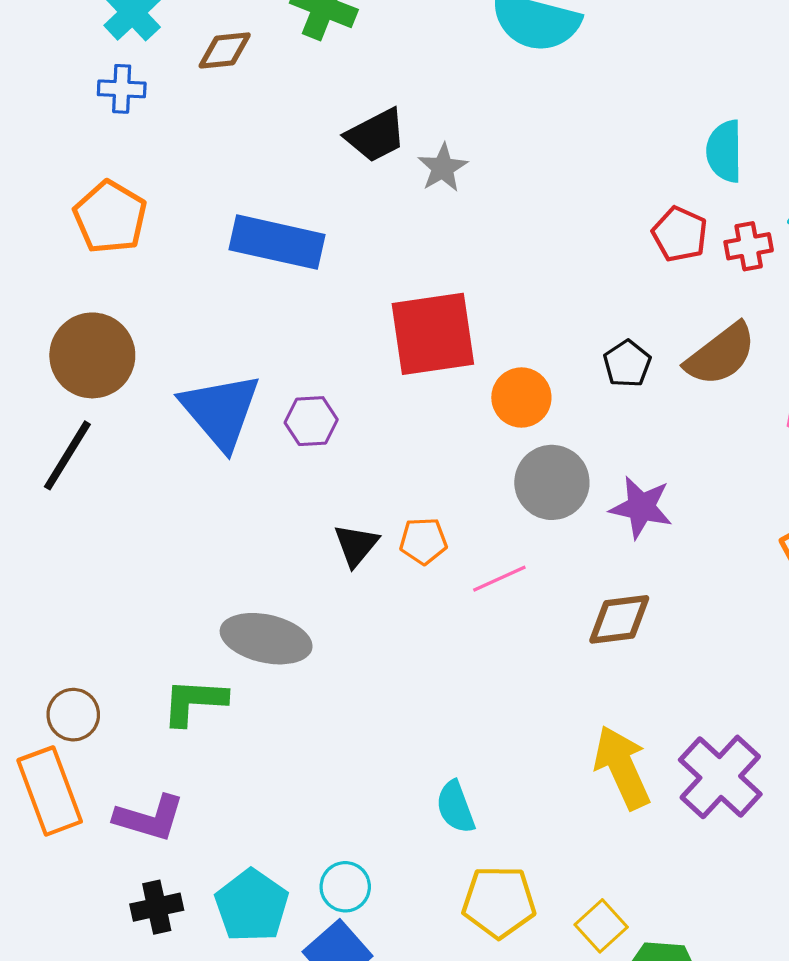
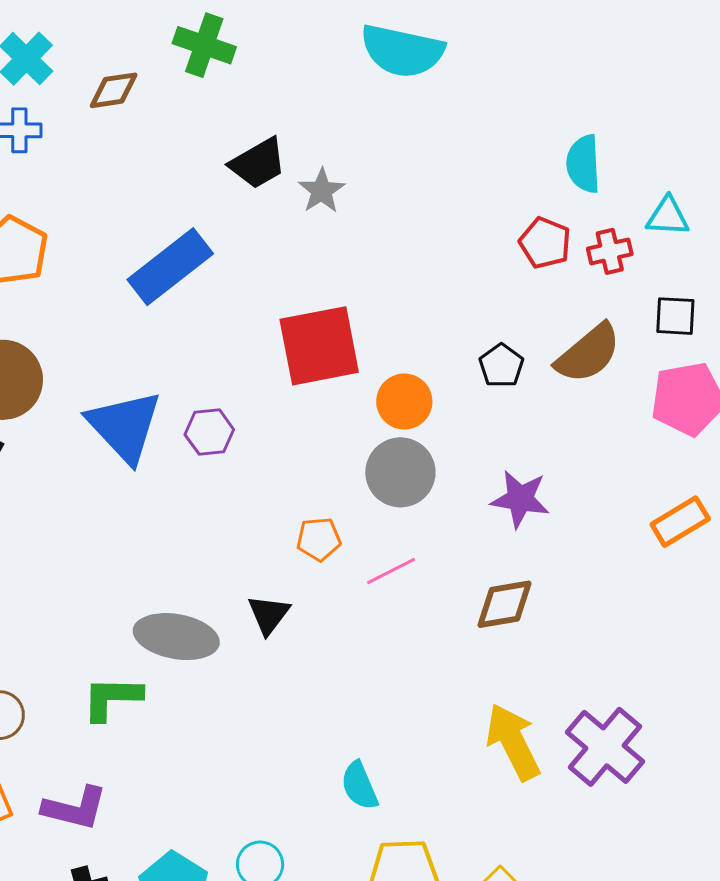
blue rectangle: (277, 242) -> (170, 267), turned -48
gray circle: (552, 482) -> (400, 472), moved
black triangle: (356, 545) -> (269, 614), moved

